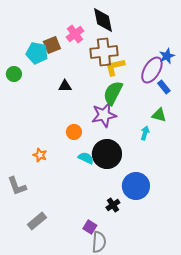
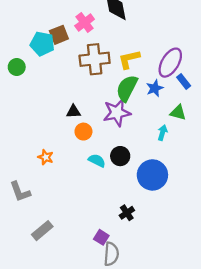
brown cross: (104, 52) -> (95, 59), moved
blue star: (167, 56) -> (155, 88), moved
black triangle: (65, 86) -> (73, 112), moved
black circle: (107, 154) -> (120, 156), size x0.6
blue circle: (136, 186) -> (152, 175), moved

